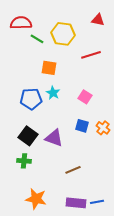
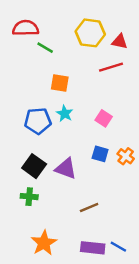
red triangle: (98, 20) -> (120, 42), moved
yellow hexagon: (63, 34) -> (90, 33), moved
orange star: (36, 199) -> (44, 243), turned 30
blue line: (97, 202) -> (118, 247), turned 40

